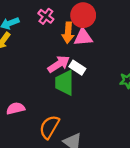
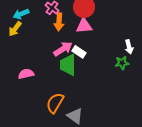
orange arrow: (68, 33) -> (59, 22), moved
pink semicircle: (16, 108) -> (26, 74), moved

